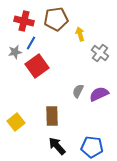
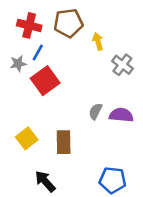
purple semicircle: (99, 94) -> (121, 115), turned 30
yellow square: (16, 122) -> (27, 138), moved
black arrow: (57, 146) -> (45, 181), moved

